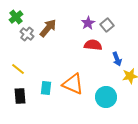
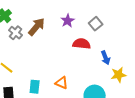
purple star: (88, 23) -> (68, 21), moved
orange triangle: (73, 84) -> (62, 83), size x0.6

